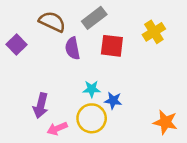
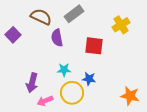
red square: (112, 46) -> (94, 46), moved
cyan star: (92, 89) -> (64, 70), moved

